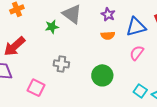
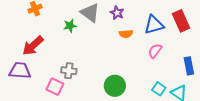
purple star: (108, 14) -> (117, 13), moved
gray cross: (61, 64) -> (69, 71), moved
green circle: (102, 75) -> (115, 86), moved

